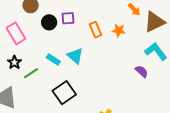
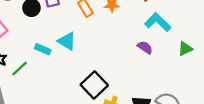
black square: (64, 93) -> (94, 85), moved

